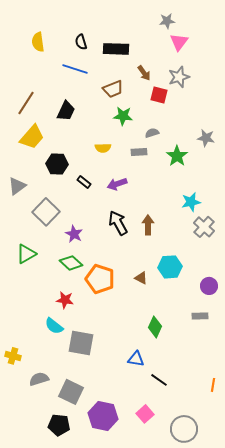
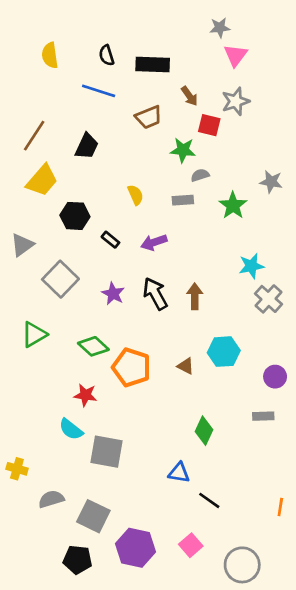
green star: (123, 116) -> (183, 150), moved
yellow semicircle: (103, 148) -> (135, 195), turned -112
purple star: (74, 234) -> (113, 294), moved

